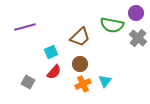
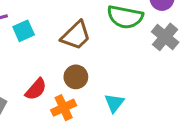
cyan square: (51, 52) -> (24, 31), moved
orange cross: (83, 84) -> (64, 108), moved

